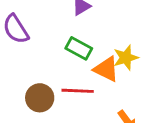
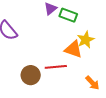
green rectangle: (79, 48) -> (68, 15), moved

